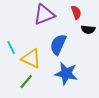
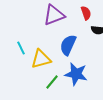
yellow triangle: (31, 59) -> (41, 59), turned -40
green line: (26, 82) -> (52, 82), moved

